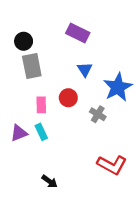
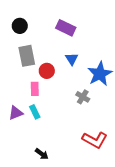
black circle: (24, 41) -> (20, 26), moved
red circle: (68, 98) -> (47, 71), moved

